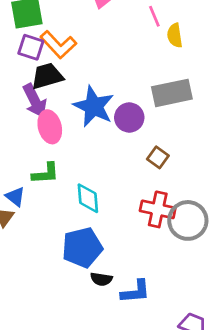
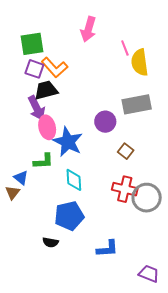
yellow semicircle: (175, 35) -> (140, 62), size x1.5
blue star: (94, 106) -> (68, 142), moved
black semicircle: (101, 279) -> (51, 242), moved

